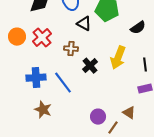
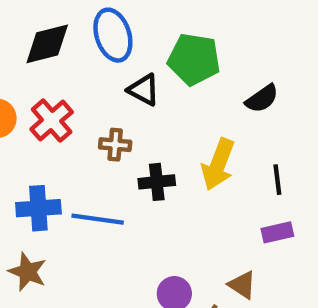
black cross: (90, 66) -> (157, 182), turned 35
blue line: (63, 83) -> (98, 219), turned -45
brown star: (43, 110) -> (27, 272), moved

